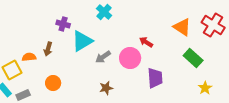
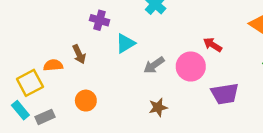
cyan triangle: (82, 41) -> (125, 43), size x0.7
brown arrow: (48, 49) -> (79, 54), turned -40
purple trapezoid: (155, 78) -> (225, 94), turned 85

